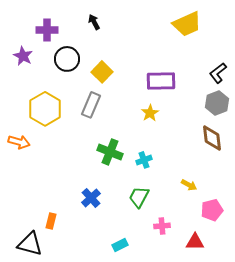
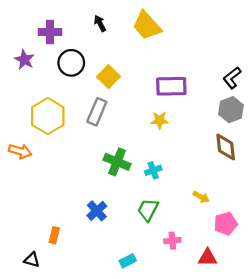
yellow trapezoid: (187, 24) -> (147, 26), moved, turned 72
yellow star: (150, 113) -> (160, 120), turned 30
black triangle: (30, 244) -> (32, 260), size x0.6

